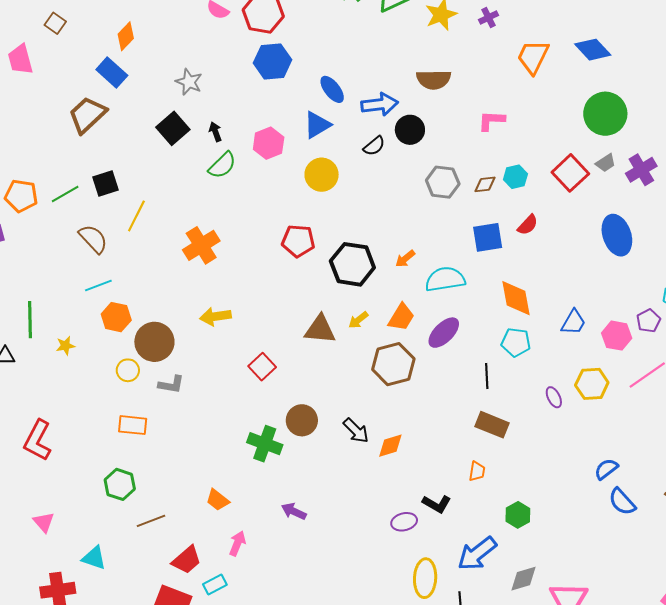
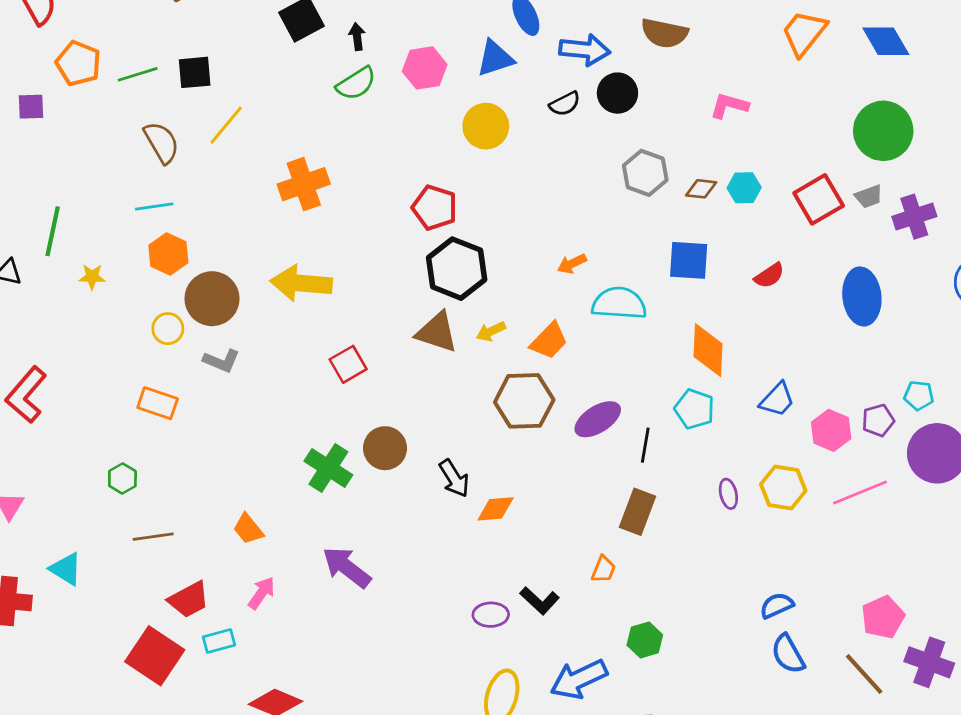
red semicircle: (528, 225) -> (769, 276), moved
black hexagon: (352, 264) -> (457, 269), moved
yellow arrow: (215, 316) -> (301, 283), size x1.4
purple ellipse: (444, 333) -> (598, 419), moved
brown rectangle: (492, 425) -> (638, 512), turned 76
green hexagon: (120, 484) -> (122, 479), size x0.7
purple arrow: (294, 511) -> (347, 567), size x1.5

